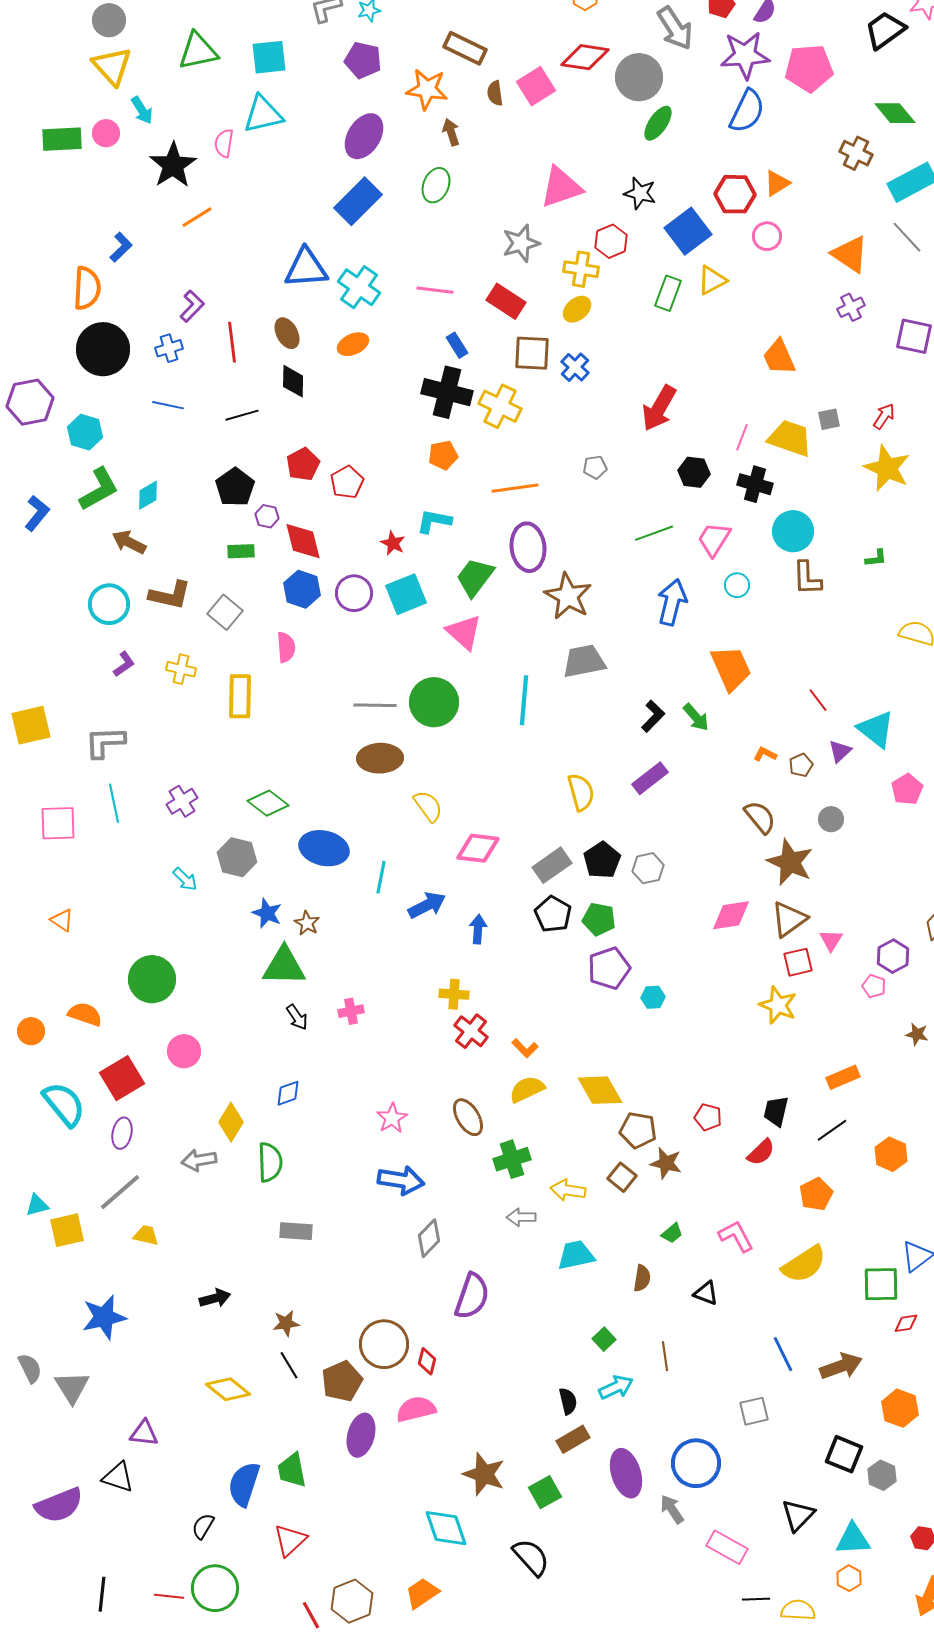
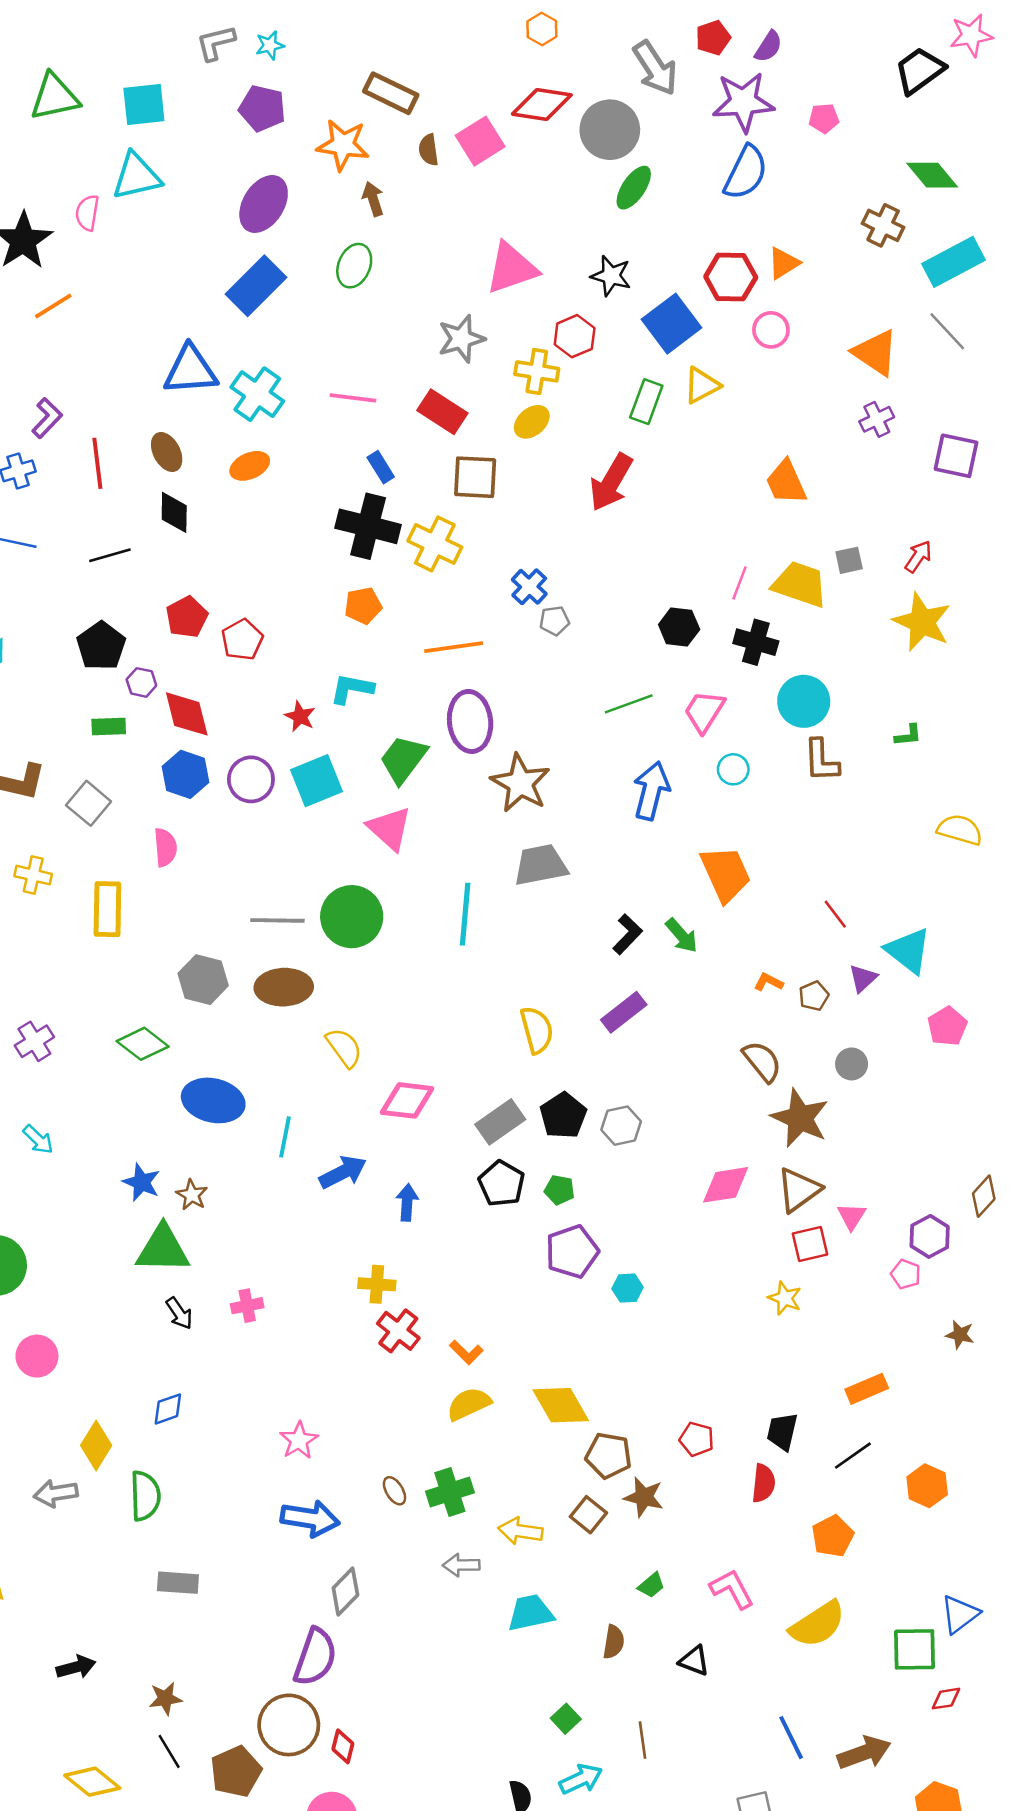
pink pentagon: (809, 68) -> (824, 118), size x0.5
blue cross: (575, 367) -> (529, 587), moved
red arrow: (659, 408) -> (611, 482), moved
gray hexagon: (237, 857) -> (203, 980), moved
green pentagon: (599, 919) -> (559, 1190), size x0.7
yellow star: (778, 1005) -> (785, 1298), size x0.7
brown ellipse: (468, 1117) -> (395, 1491), moved, size x0.6
red semicircle: (761, 1152) -> (763, 1483), turned -40
purple semicircle: (472, 1296) -> (315, 1657), moved

